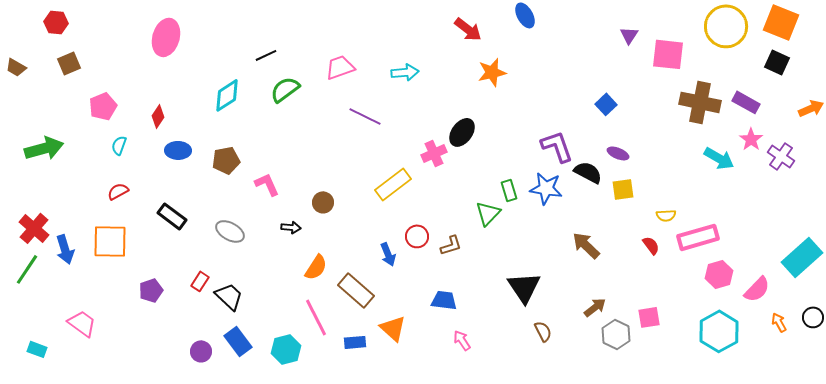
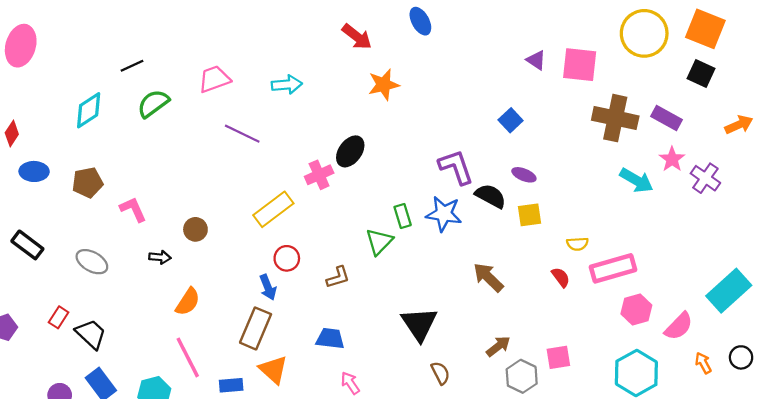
purple triangle: (629, 35) -> (536, 60), moved, turned -30
red circle: (417, 236) -> (287, 258), moved
brown rectangle: (356, 290) -> (256, 328), moved, turned 72

